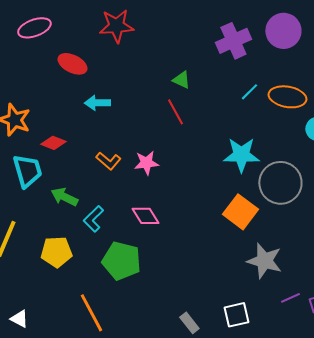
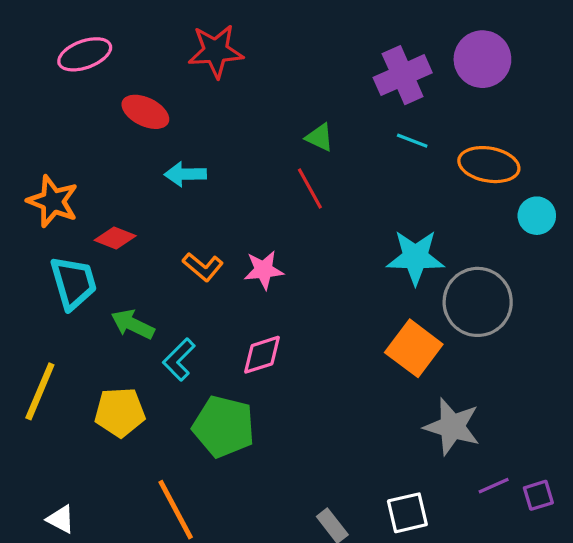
cyan line: (249, 92) -> (412, 141), moved, turned 66
pink diamond: (145, 216) -> (262, 355), turned -76

